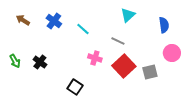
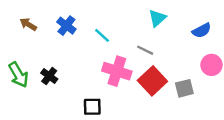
blue semicircle: (164, 25) -> (202, 30), turned 70
pink cross: (95, 58) -> (117, 71), size x1.6
green arrow: (15, 61) -> (18, 75), size x1.5
black square: (75, 87) -> (92, 107), turned -35

